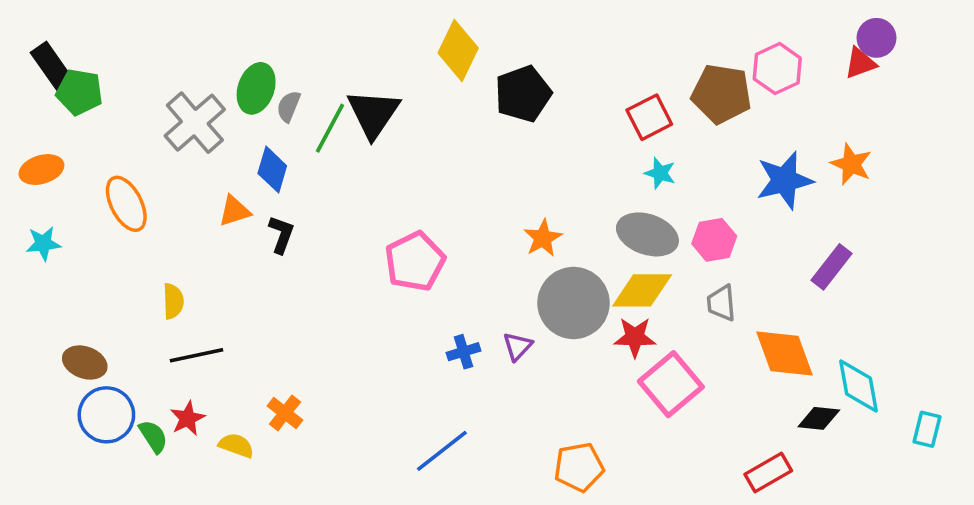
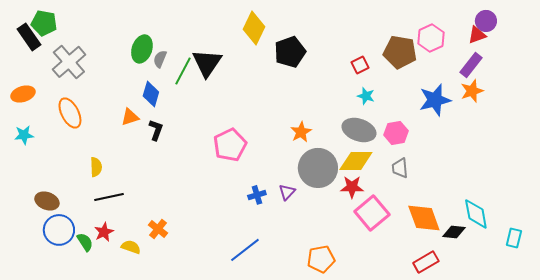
green pentagon: (79, 92) -> (44, 23), moved
red square: (649, 117) -> (360, 65), size x0.7
gray cross: (195, 123) -> (69, 62), moved
orange star: (851, 164) -> (472, 91), turned 30
purple rectangle: (831, 267) -> (471, 65), moved
orange diamond: (785, 353) -> (424, 218), moved

